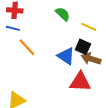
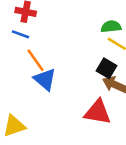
green semicircle: (63, 14) -> (111, 27), moved, turned -56
blue triangle: (66, 56) -> (45, 79), moved

